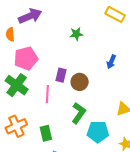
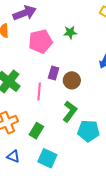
pink pentagon: (26, 58) -> (40, 41), moved
green rectangle: (46, 133) -> (36, 131), turned 42

